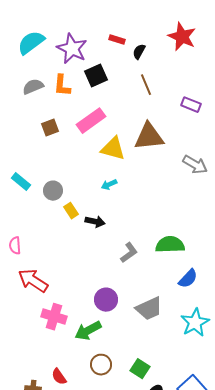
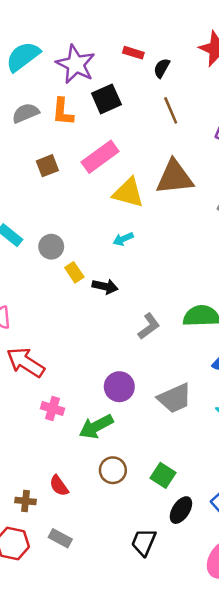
pink cross: (54, 317) -> (52, 409), size x0.7

